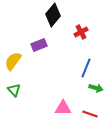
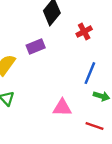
pink triangle: (63, 108) -> (62, 108), moved

